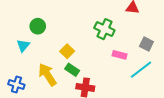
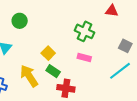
green circle: (38, 26) -> (20, 21), moved
pink rectangle: (120, 55) -> (84, 57), moved

